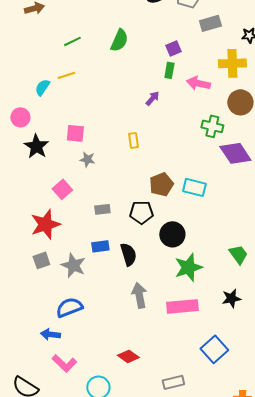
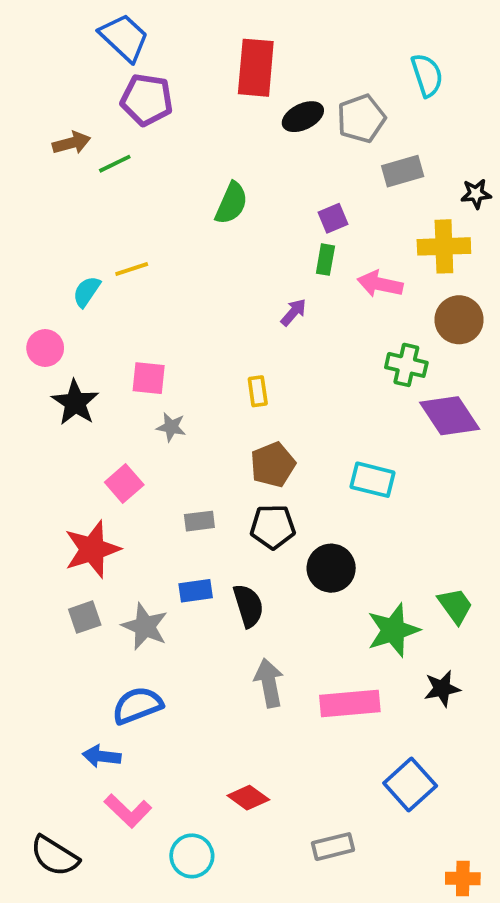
green line: (72, 41) -> (115, 164), moved
brown pentagon: (161, 184) -> (273, 465), moved
green star: (188, 267) -> (393, 630), moved

